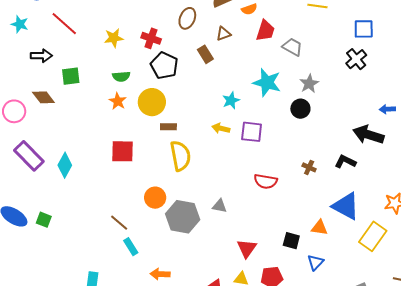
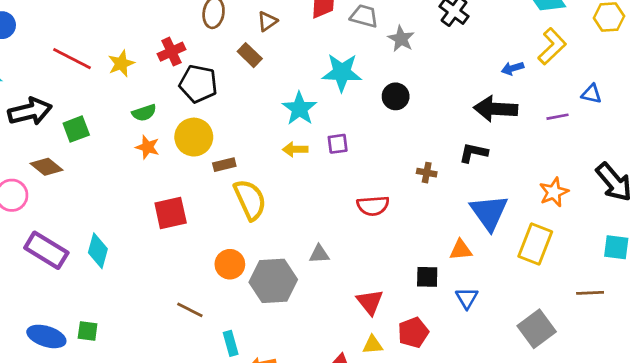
red line: (64, 24) -> (72, 59), moved
red cross: (151, 38) -> (171, 52), turned -30
black arrow: (41, 56) -> (30, 111), size x1.4
gray star: (309, 84) -> (401, 39), moved
cyan star: (231, 100) -> (299, 109), size x1.4
purple square: (252, 132) -> (338, 144), size x0.7
blue triangle: (346, 206) -> (489, 212), turned 40
cyan rectangle: (131, 247) -> (231, 343), moved, turned 30

